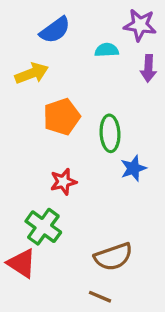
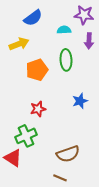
green ellipse: (110, 133) -> (66, 60), moved
green cross: (43, 227) -> (26, 136), turned 30

